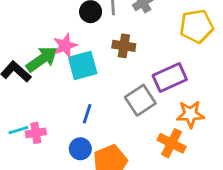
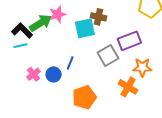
cyan square: (83, 65) -> (85, 28), moved
cyan line: (18, 130) -> (20, 46), moved
pink cross: (36, 133) -> (33, 74), turned -32
blue circle: (80, 149) -> (54, 74), moved

